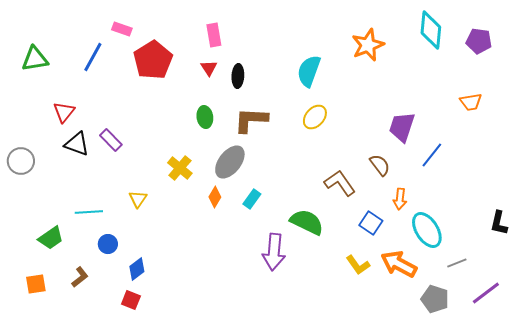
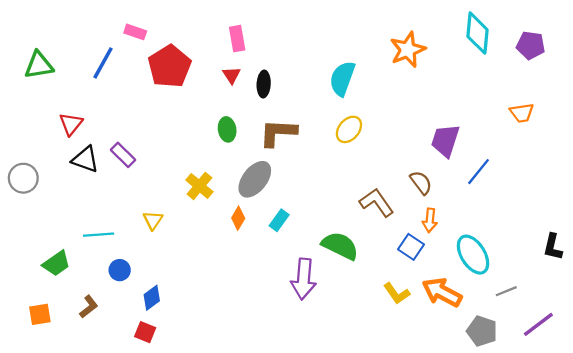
orange arrow: (400, 199) -> (430, 220), moved

